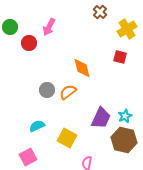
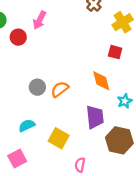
orange diamond: (82, 68) -> (101, 81), moved
cyan star: (125, 116) -> (125, 101), moved
purple trapezoid: (101, 118) -> (95, 117), turned -30

